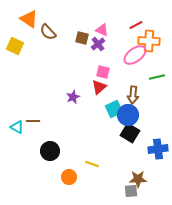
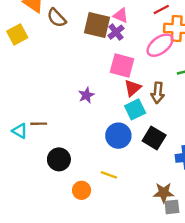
brown square: (82, 38) -> (97, 25), size x1.6
yellow square: (15, 46) -> (17, 34), turned 36
pink square: (103, 72) -> (122, 65), size x1.5
red triangle: (99, 87) -> (133, 88), moved
blue circle: (128, 115) -> (118, 136), moved
gray square: (131, 191) -> (172, 207), moved

